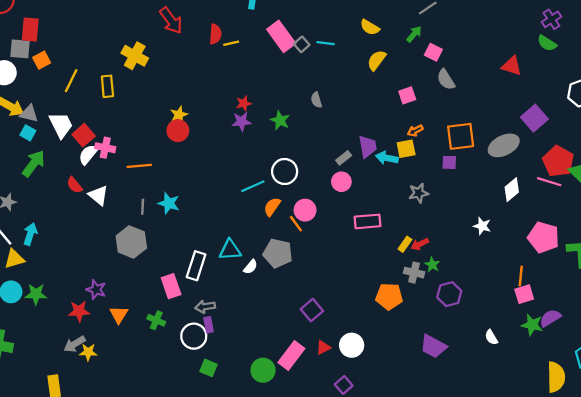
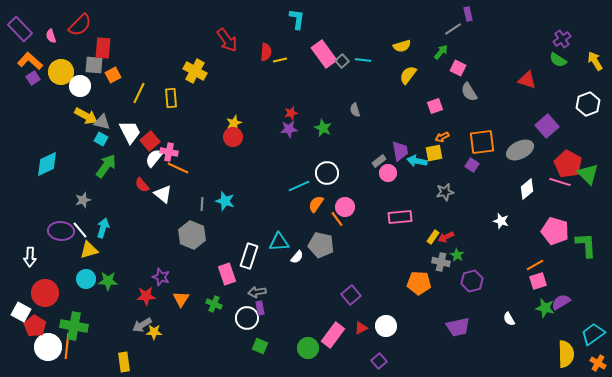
yellow semicircle: (370, 27) -> (402, 46), turned -48
purple square: (449, 162) -> (472, 165), turned 32
orange line: (139, 166) -> (178, 168), moved, turned 30
pink circle: (341, 182) -> (388, 173), moved
orange line: (521, 276) -> (535, 265), turned 54
purple trapezoid: (433, 346) -> (458, 327), turned -40

